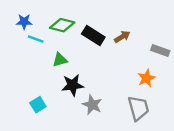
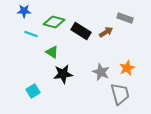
blue star: (24, 22) -> (24, 11), moved
gray rectangle: (160, 51) -> (125, 18), moved
green triangle: (60, 60) -> (52, 52), turned 48
gray star: (92, 105) -> (101, 72), moved

